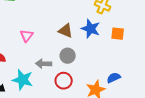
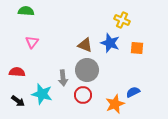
pink triangle: (27, 36) -> (32, 42), moved
gray circle: (68, 56) -> (87, 70), size x1.5
gray arrow: (44, 64) -> (63, 78), turned -98

